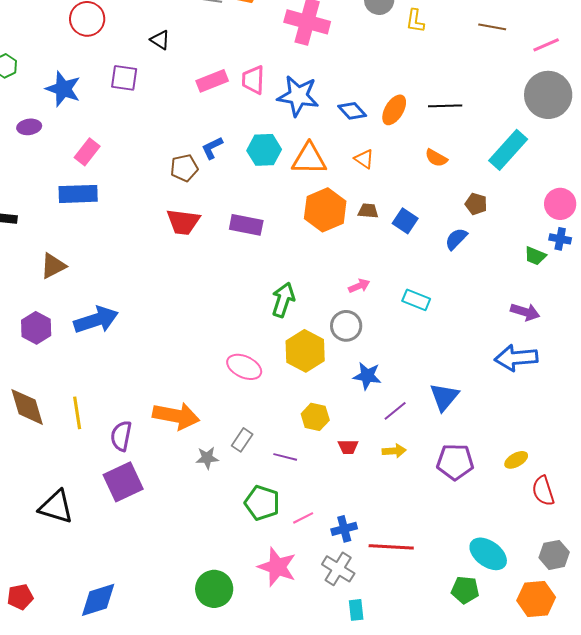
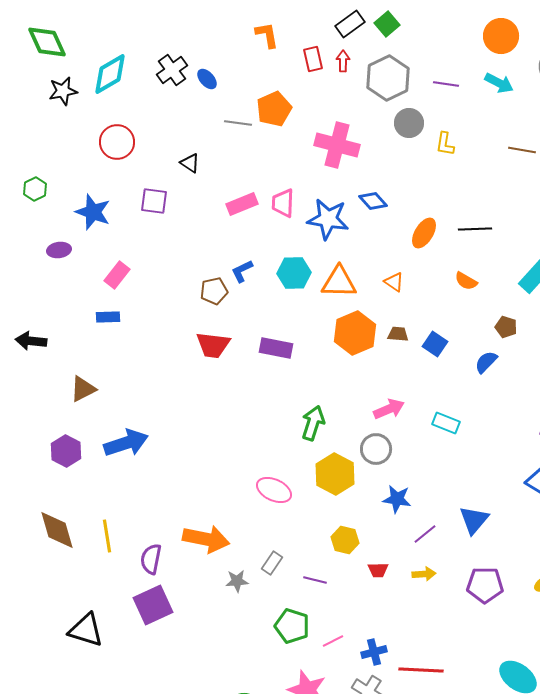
blue diamond: (352, 111) -> (373, 201), moved
blue rectangle: (78, 194) -> (108, 317), size x0.6
pink arrow: (359, 286) -> (389, 409), size x1.4

